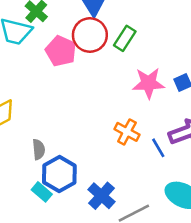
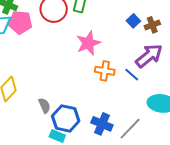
pink pentagon: (61, 51) -> (20, 22), moved
pink star: (148, 83) -> (88, 43), moved

